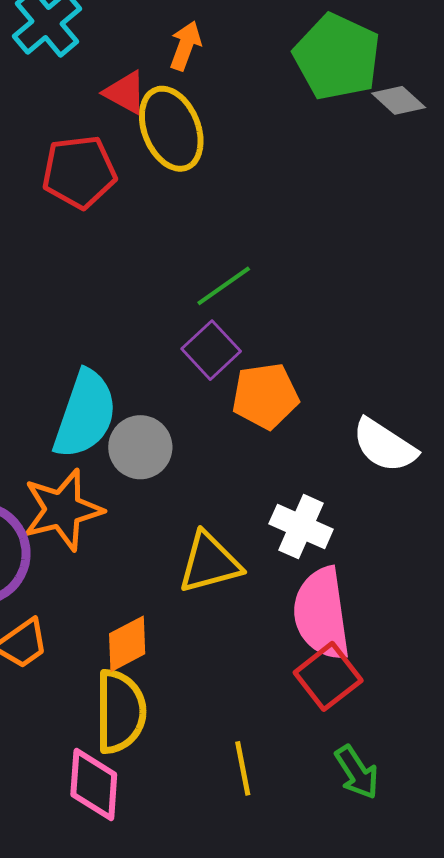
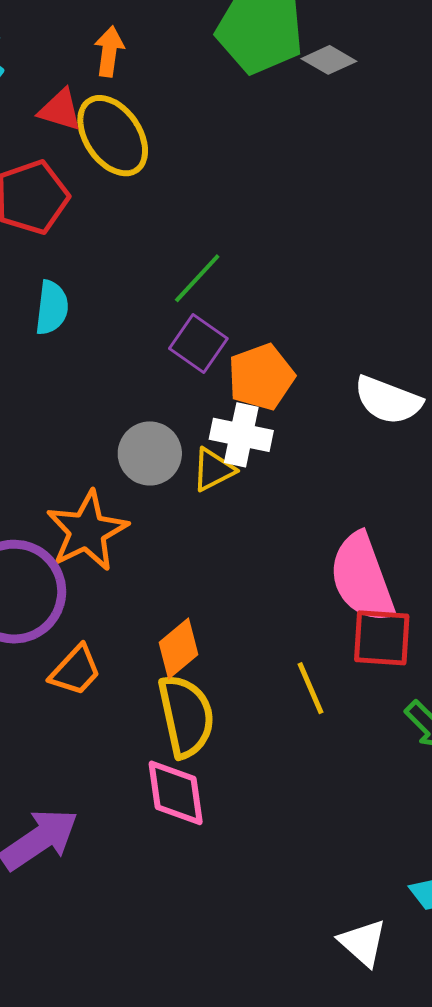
cyan semicircle: (85, 414) -> (52, 308), moved, size x0.6
white cross: (301, 527) -> (241, 435), moved
yellow triangle: (210, 563) -> (213, 470), moved, size x0.7
red square: (328, 676) -> (382, 638), turned -36
yellow line: (243, 768) -> (310, 688), moved

